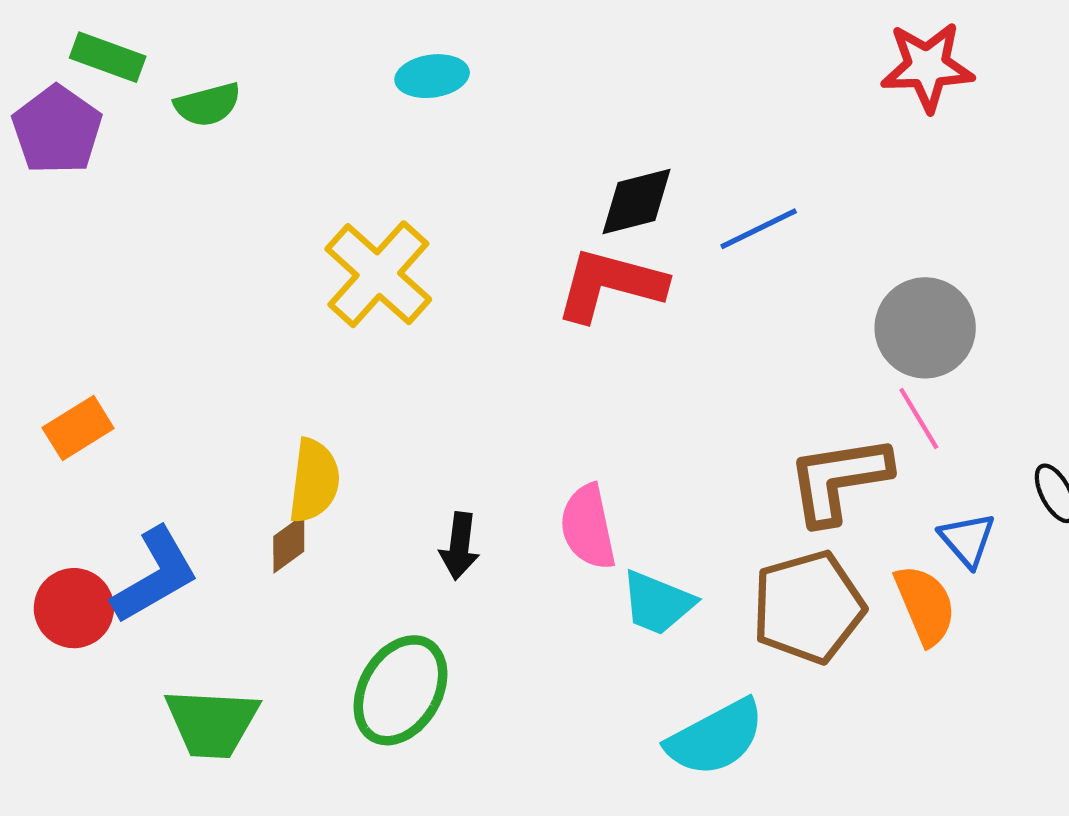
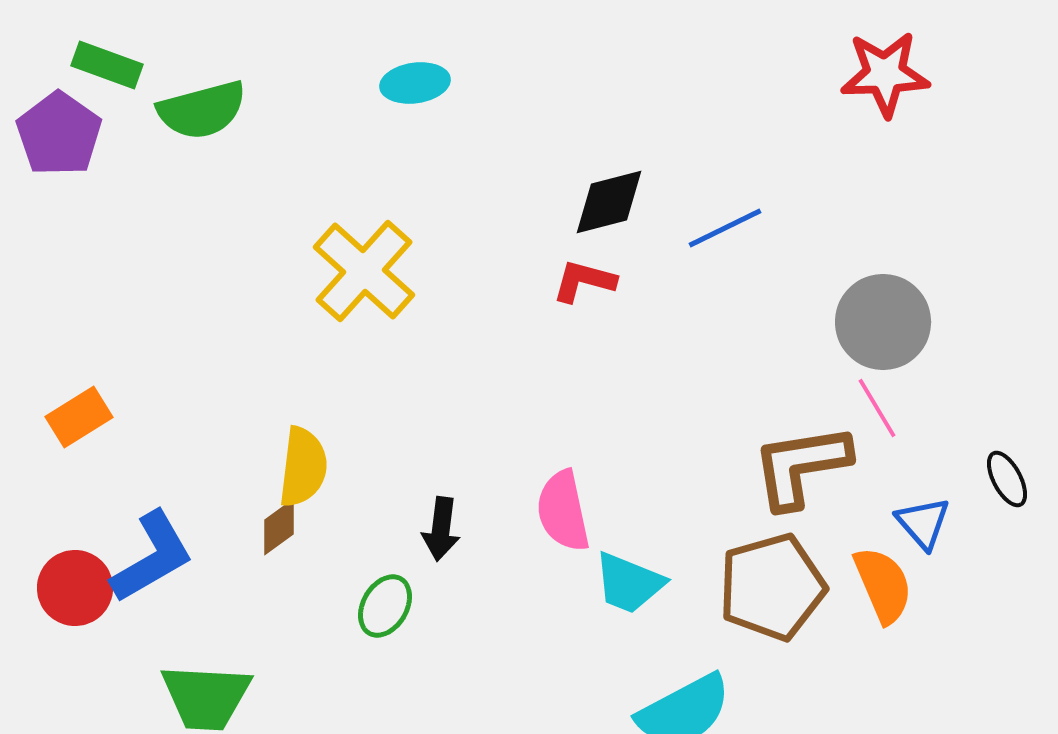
green semicircle: (208, 105) -> (202, 110), size x1.4
red L-shape: (610, 285) -> (584, 281), size x0.6
green ellipse: (400, 690) -> (385, 606), moved, size x0.6

